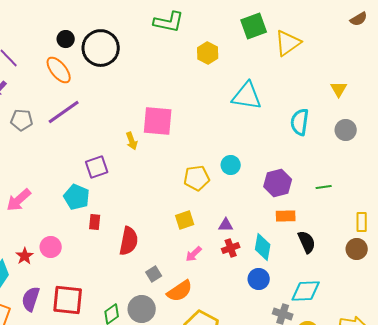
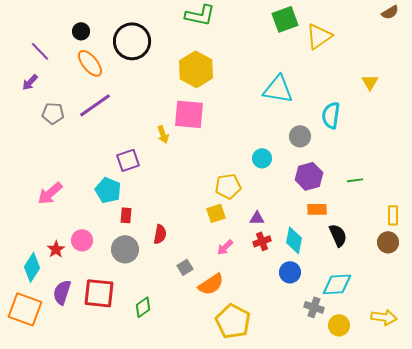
black circle: (66, 39) -> (81, 31), moved
yellow hexagon: (208, 53) -> (196, 69), moved, size x1.6
gray circle: (346, 130) -> (300, 136), moved
yellow pentagon: (197, 178) -> (228, 186), moved
red semicircle: (129, 241) -> (160, 234), size x0.7
gray circle: (142, 309) -> (125, 249), moved

